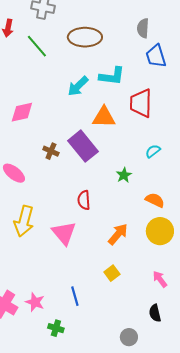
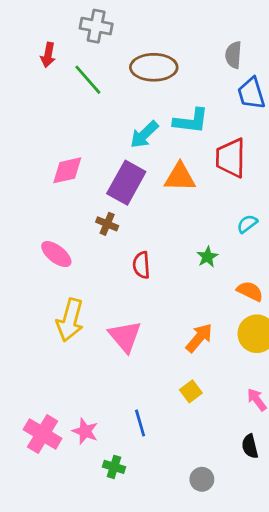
purple rectangle: (83, 146) -> (126, 183), moved, turned 68
red semicircle: (84, 200) -> (141, 265), moved
gray circle: (129, 337) -> (202, 479), moved

